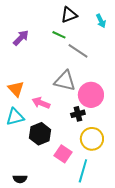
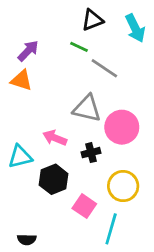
cyan arrow: (101, 21) -> (135, 28), size x1.5
orange triangle: (16, 89) -> (21, 80), moved, turned -30
black cross: (78, 114) -> (91, 153), moved

